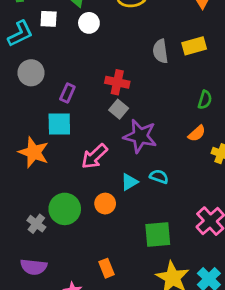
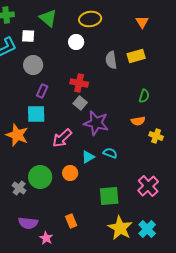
white circle: (89, 23) -> (76, 42), moved
gray circle: (31, 73) -> (33, 65), moved
orange semicircle: (197, 133) -> (138, 121), turned 32
purple semicircle: (34, 267) -> (28, 223), moved

